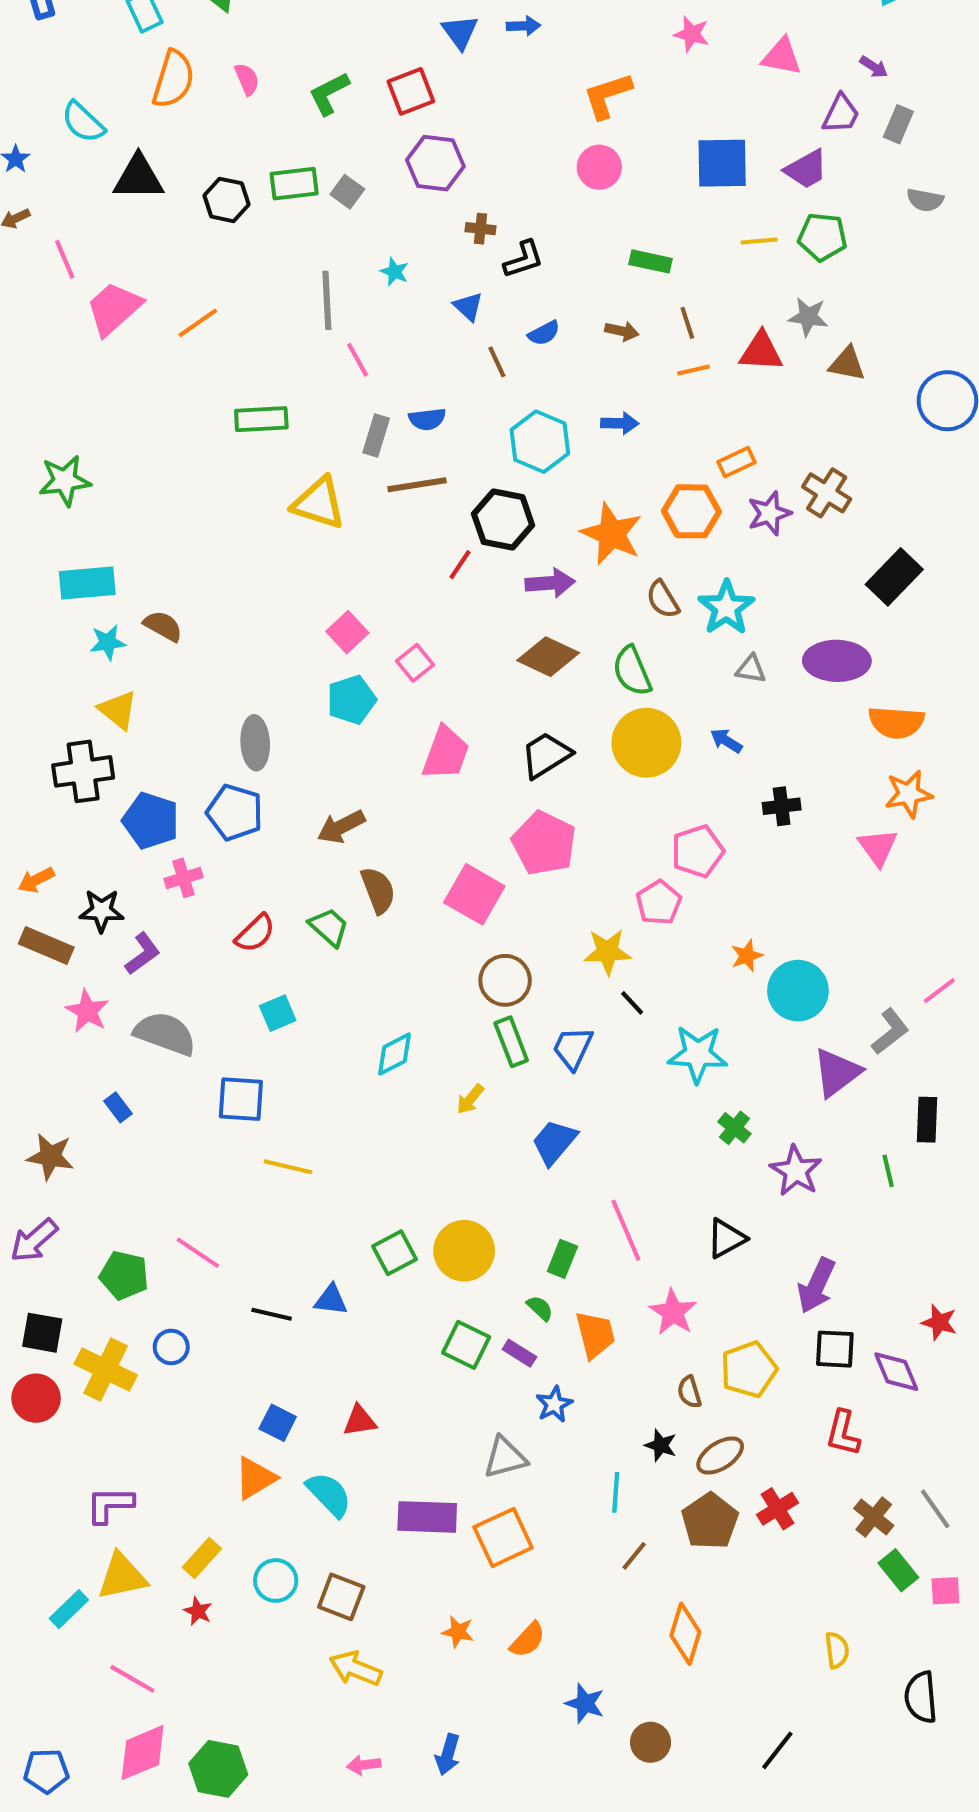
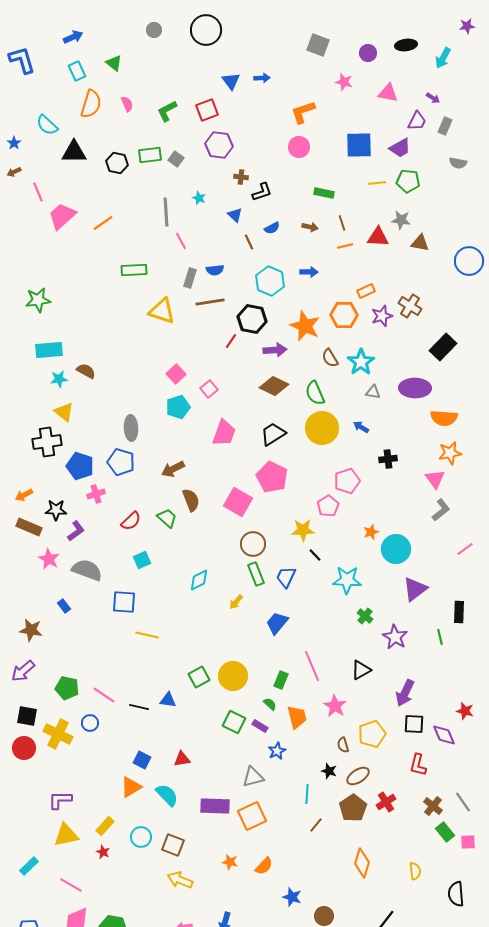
gray L-shape: (890, 1032) -> (441, 510), moved
pink line: (198, 1253) -> (104, 695), moved
cyan rectangle: (69, 1609) -> (29, 866), moved
orange diamond: (685, 1634) -> (362, 863), moved

